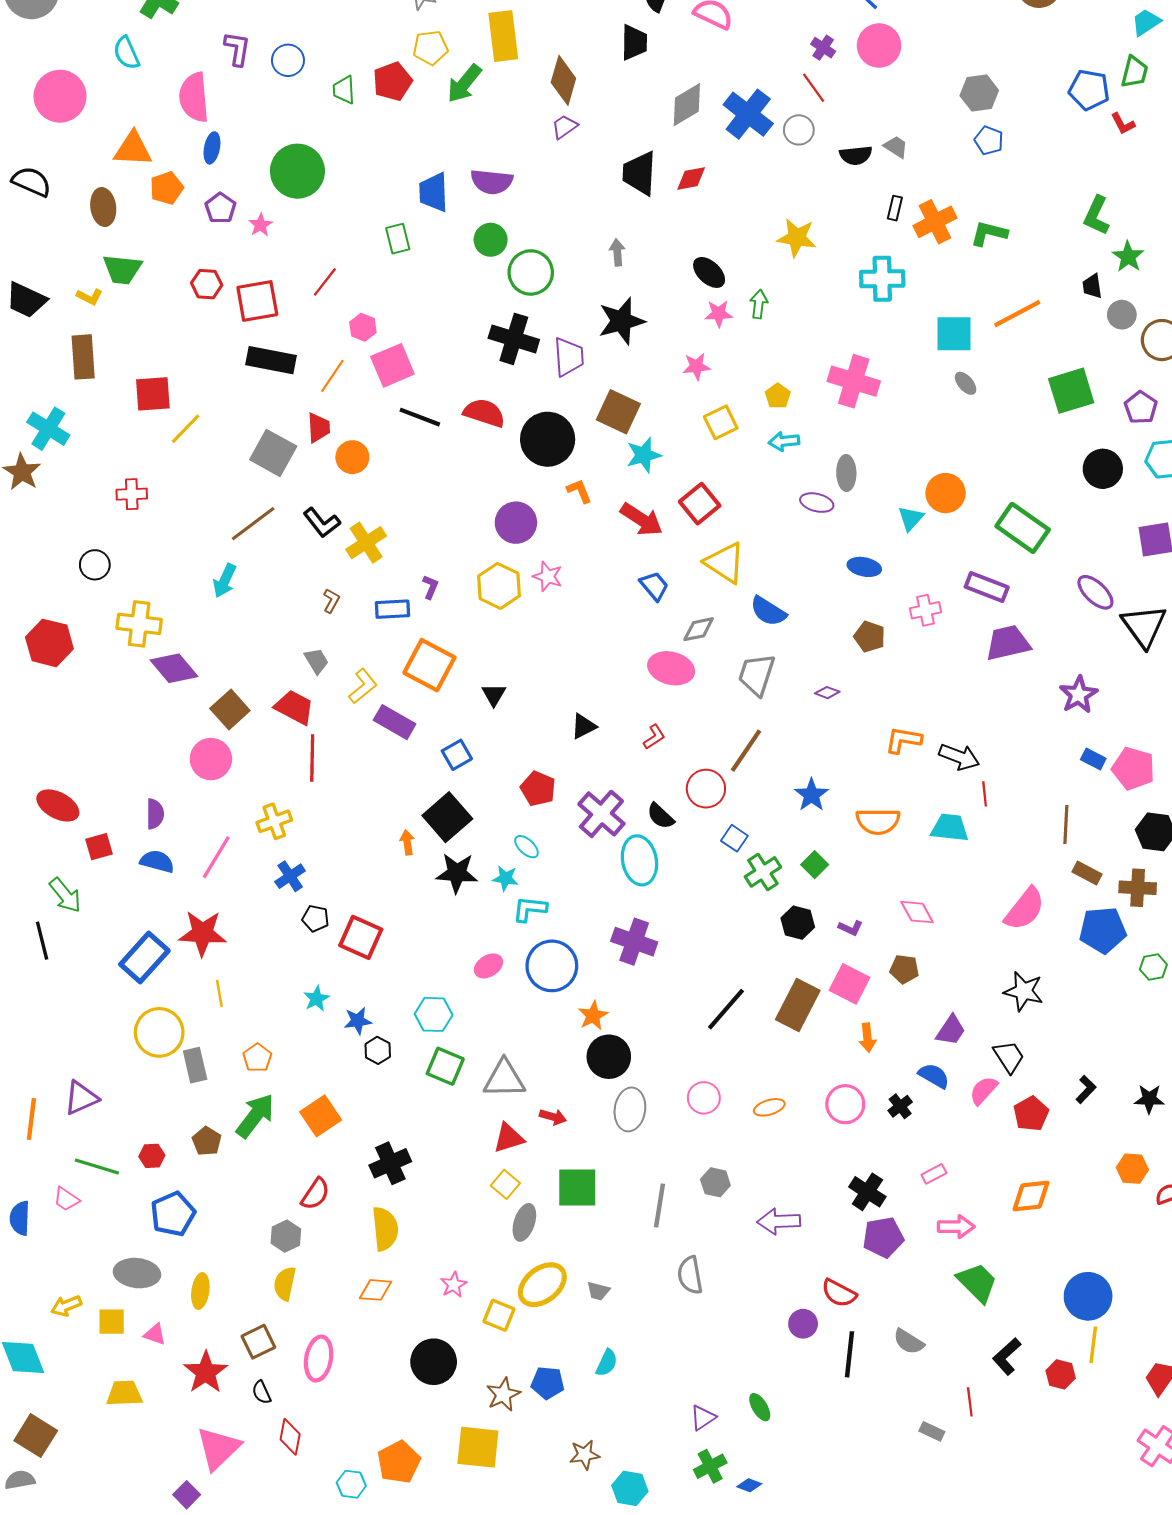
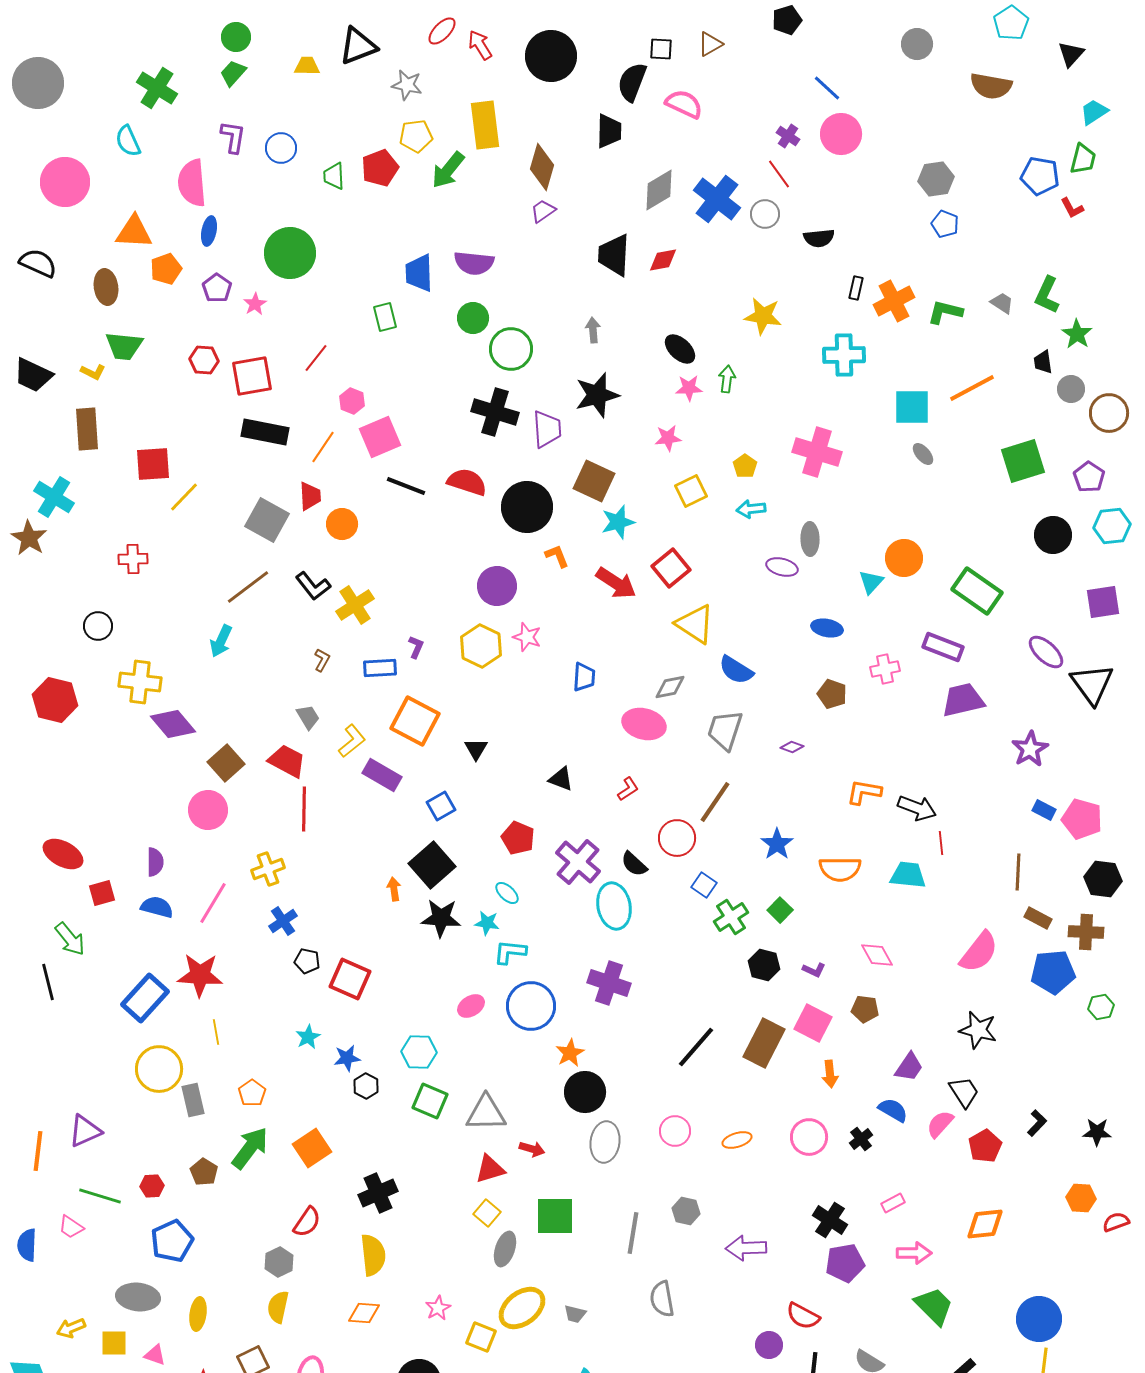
gray trapezoid: (896, 147) -> (1002, 303), moved
blue trapezoid: (654, 586) -> (584, 677), moved, turned 44
black triangle: (583, 726) -> (561, 779), turned 48

